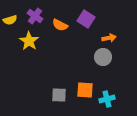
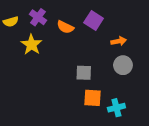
gray circle: (103, 57) -> (123, 65), moved
gray square: (59, 95) -> (84, 73), moved

